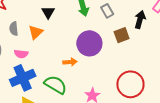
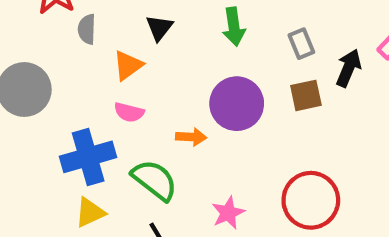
gray rectangle: (107, 11) -> (301, 44), moved
gray semicircle: (14, 29) -> (87, 29), moved
pink semicircle: (21, 54) -> (129, 112), moved

